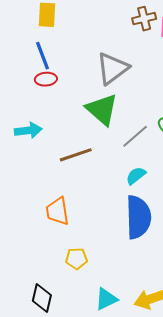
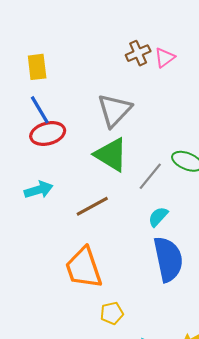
red ellipse: (46, 79) -> (48, 134), size x1.5
orange trapezoid: (58, 211) -> (84, 268), size x1.4

